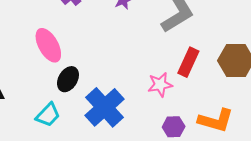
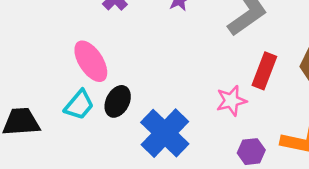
cyan trapezoid: (48, 115) -> (79, 105), moved

